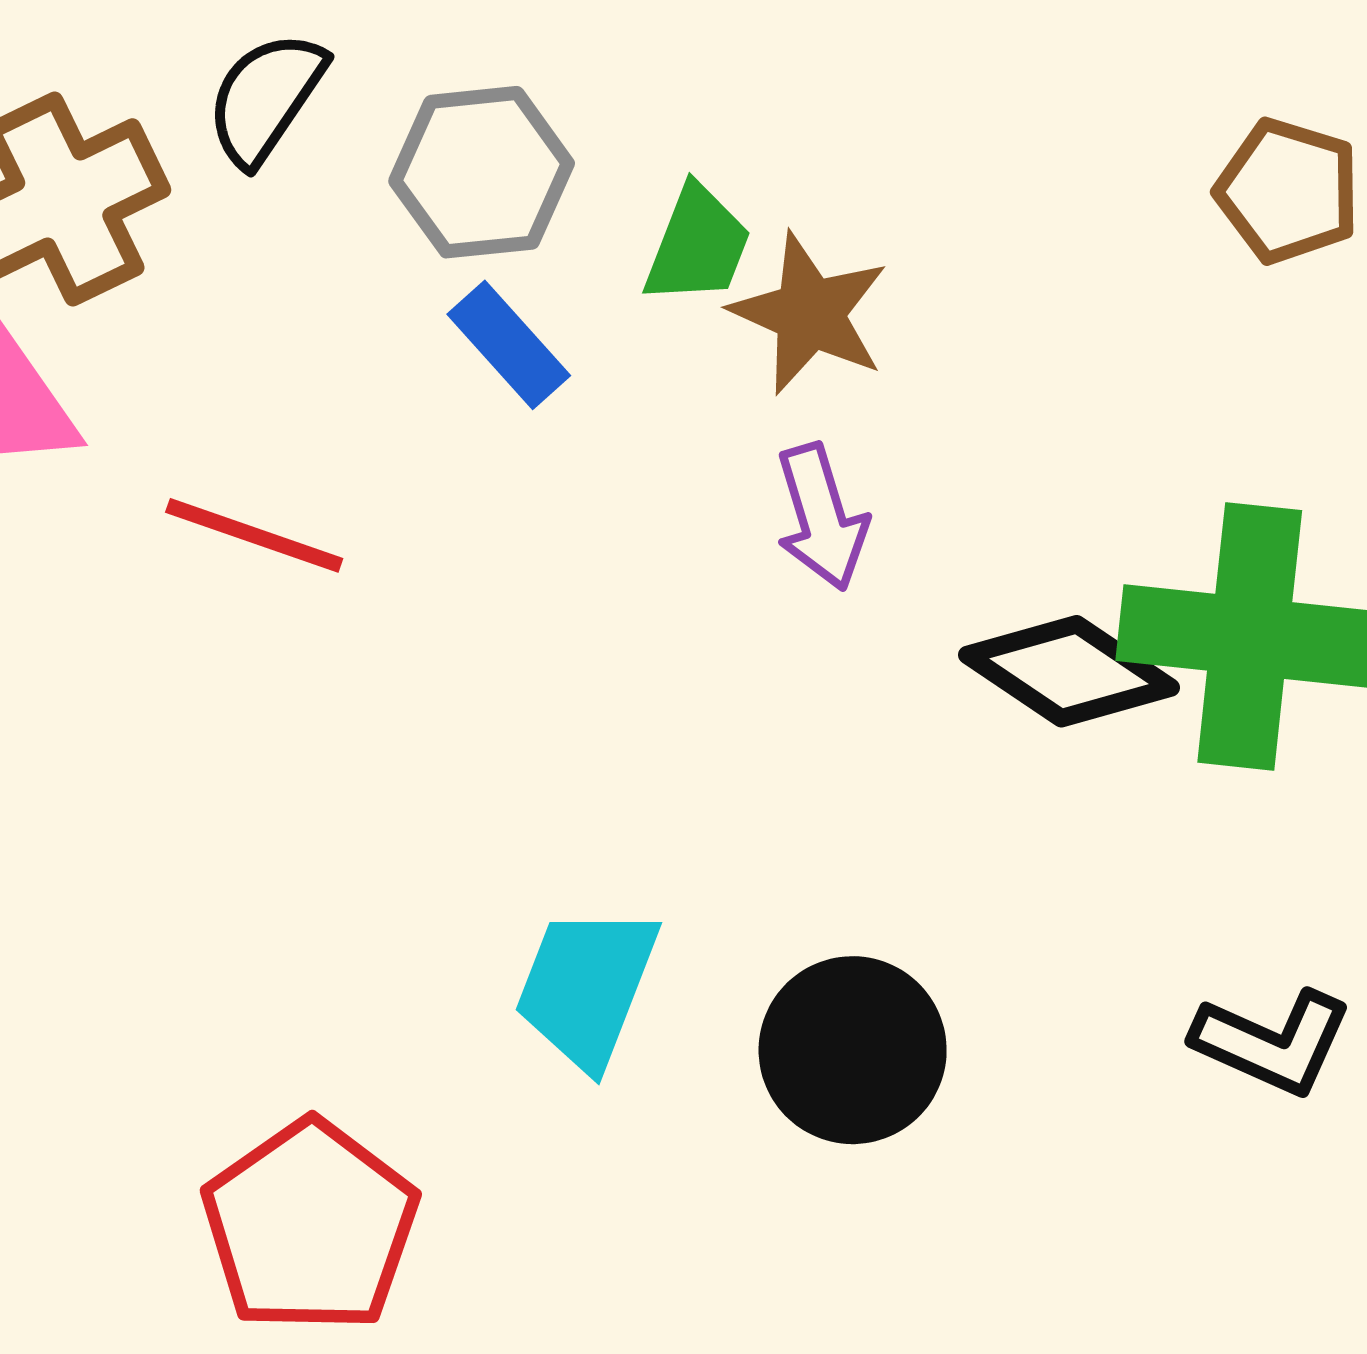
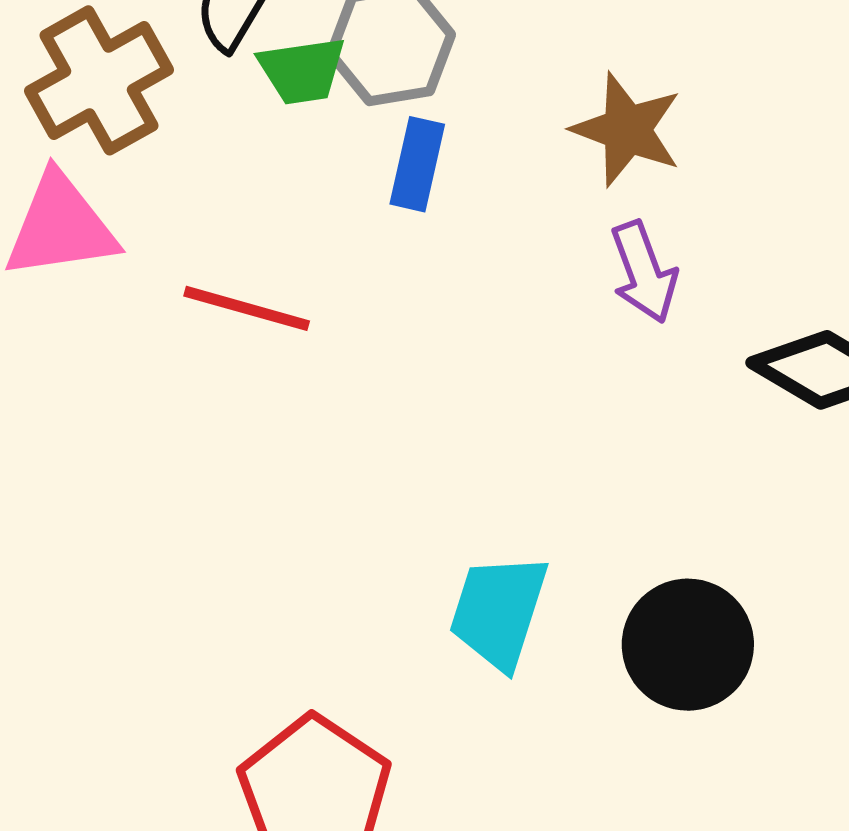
green trapezoid: (698, 245) -> (302, 71), moved, turned 64
blue rectangle: (509, 345) -> (417, 164), turned 58

